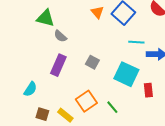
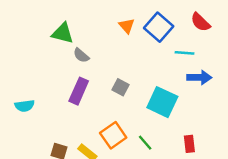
cyan line: (136, 42) -> (184, 53), moved
cyan semicircle: (30, 89) -> (25, 106), moved, turned 49
red rectangle: (148, 90) -> (189, 144), moved

